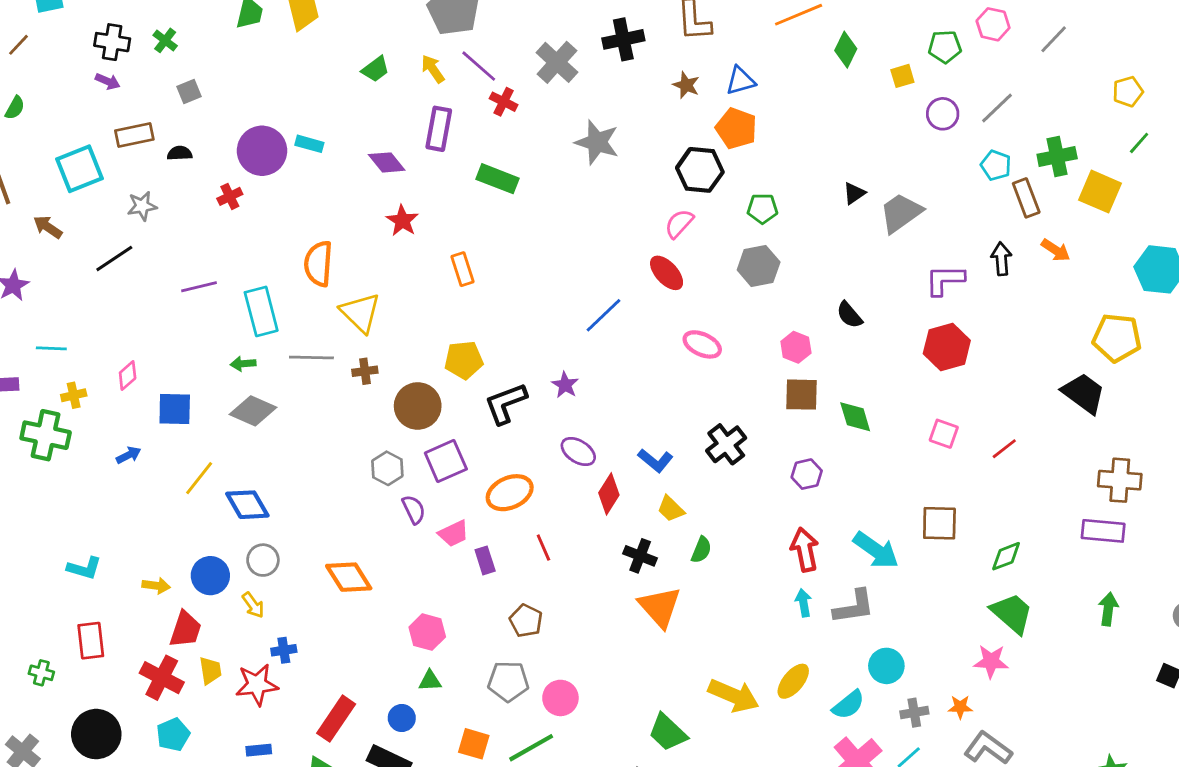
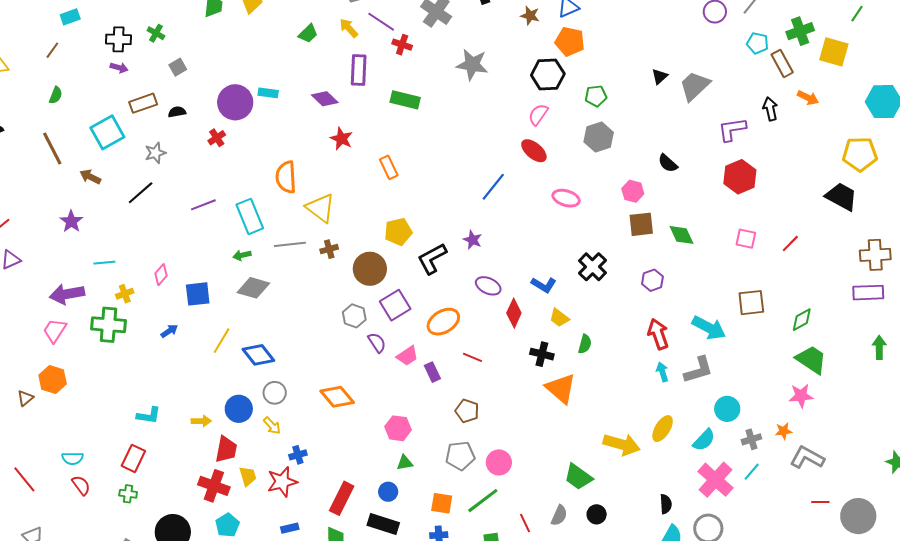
red line: (543, 548) -> (473, 357), turned -36
red rectangle: (91, 641) -> (133, 458), moved, turned 40

